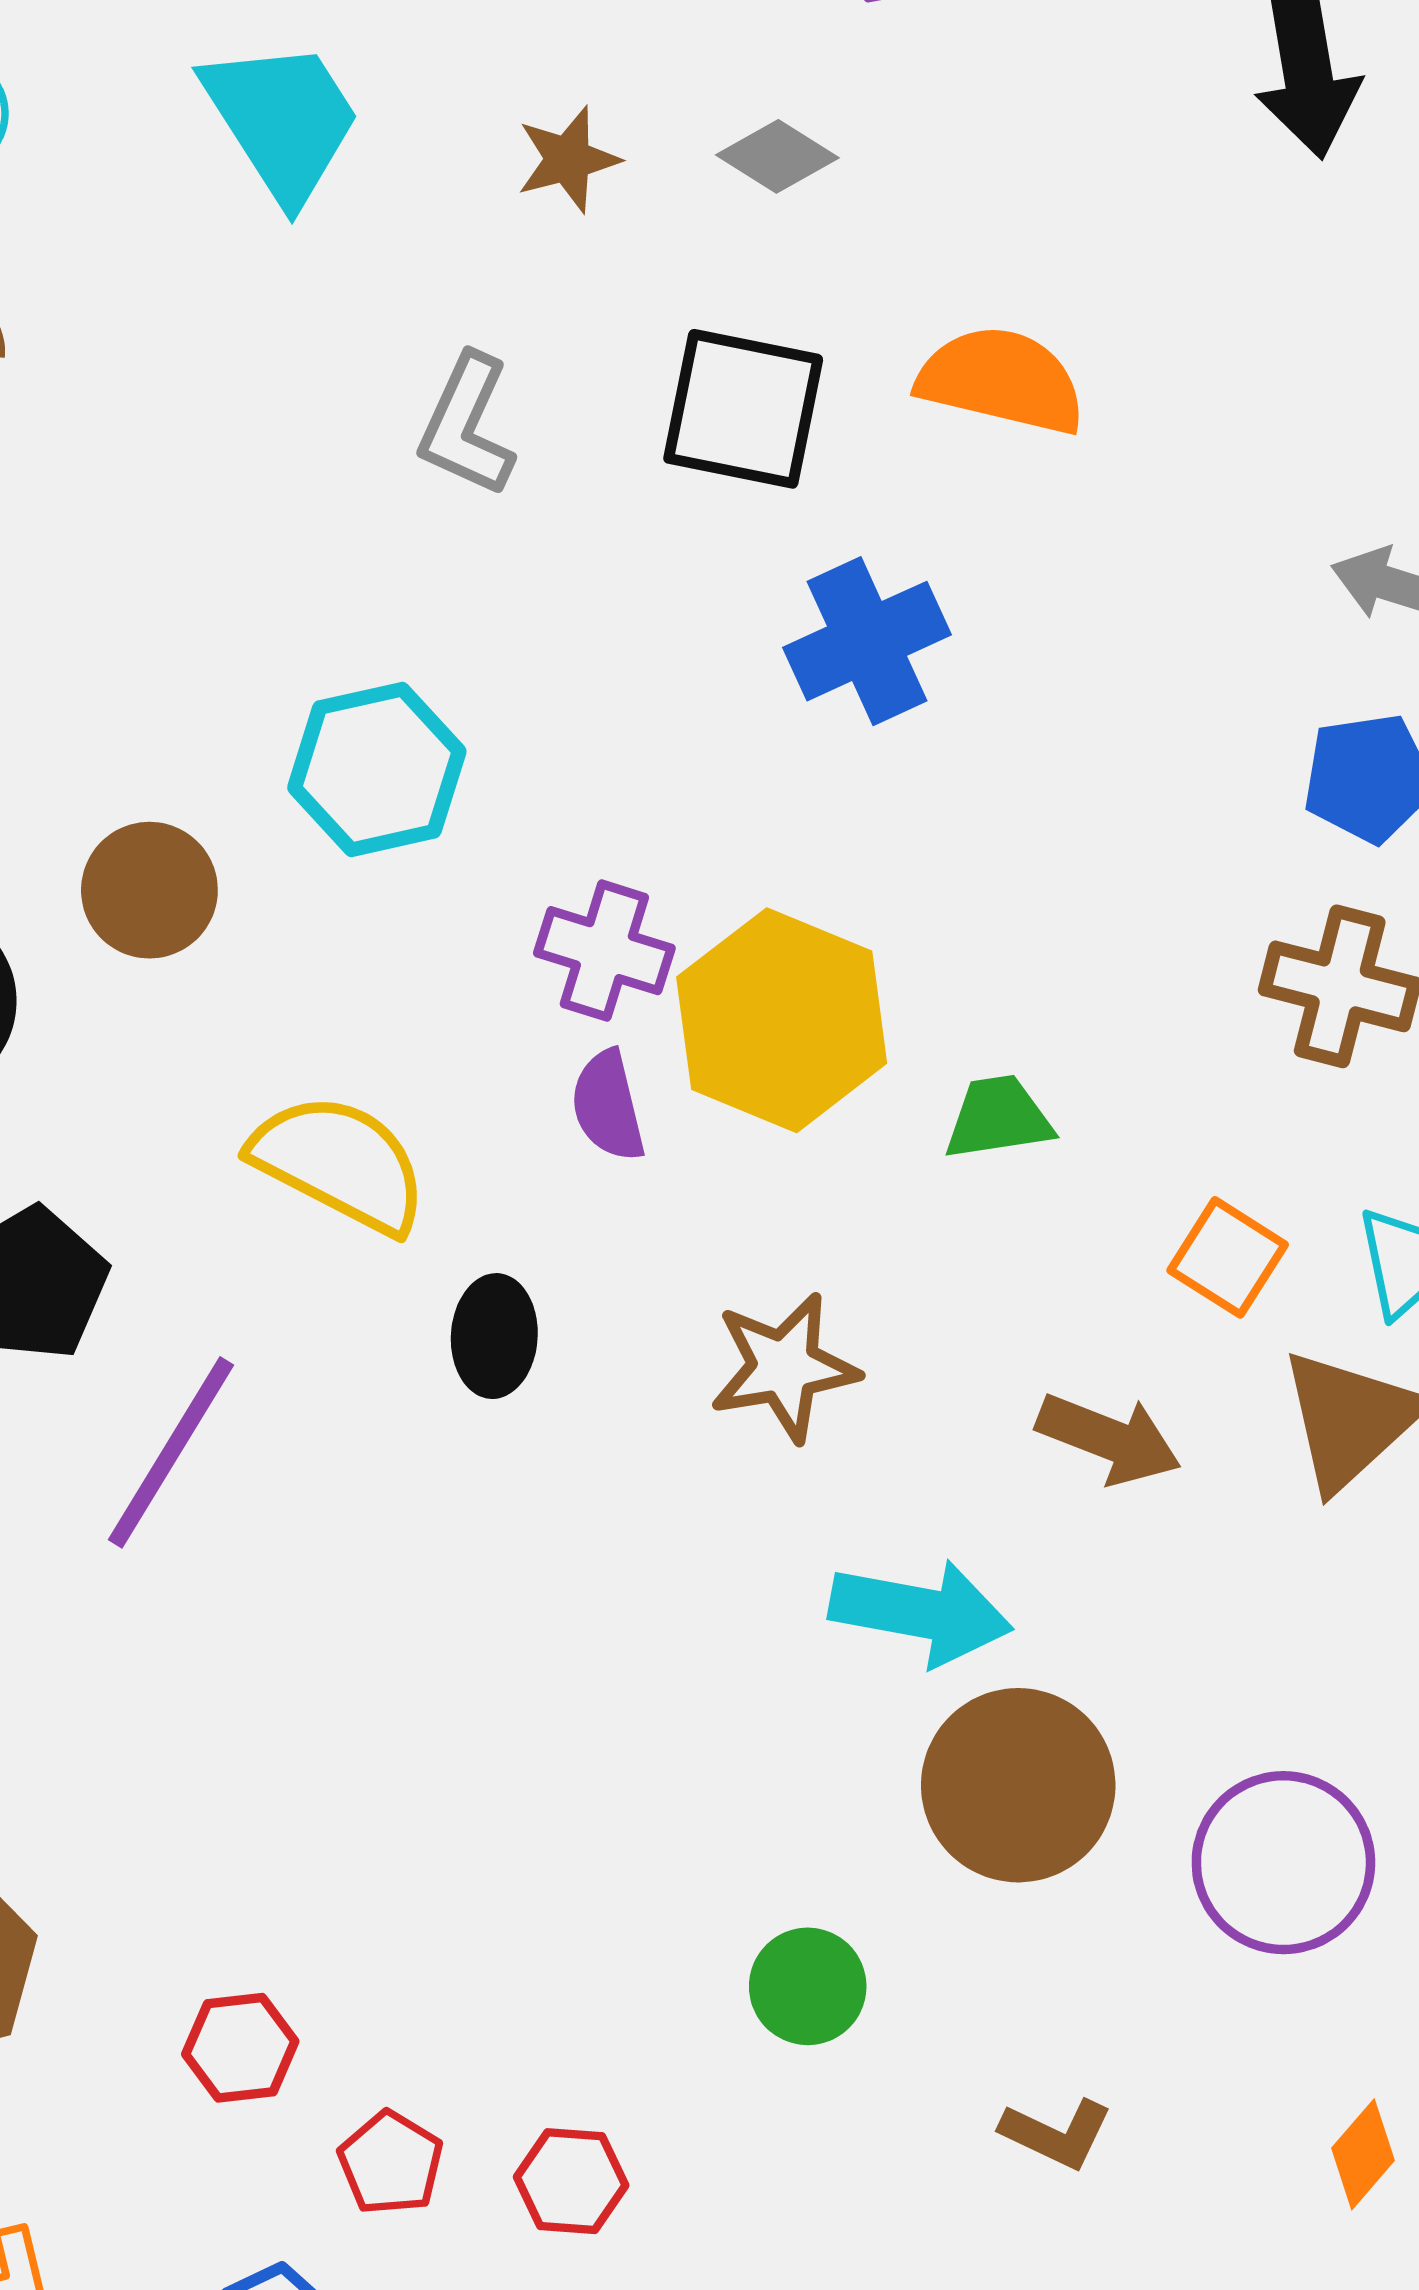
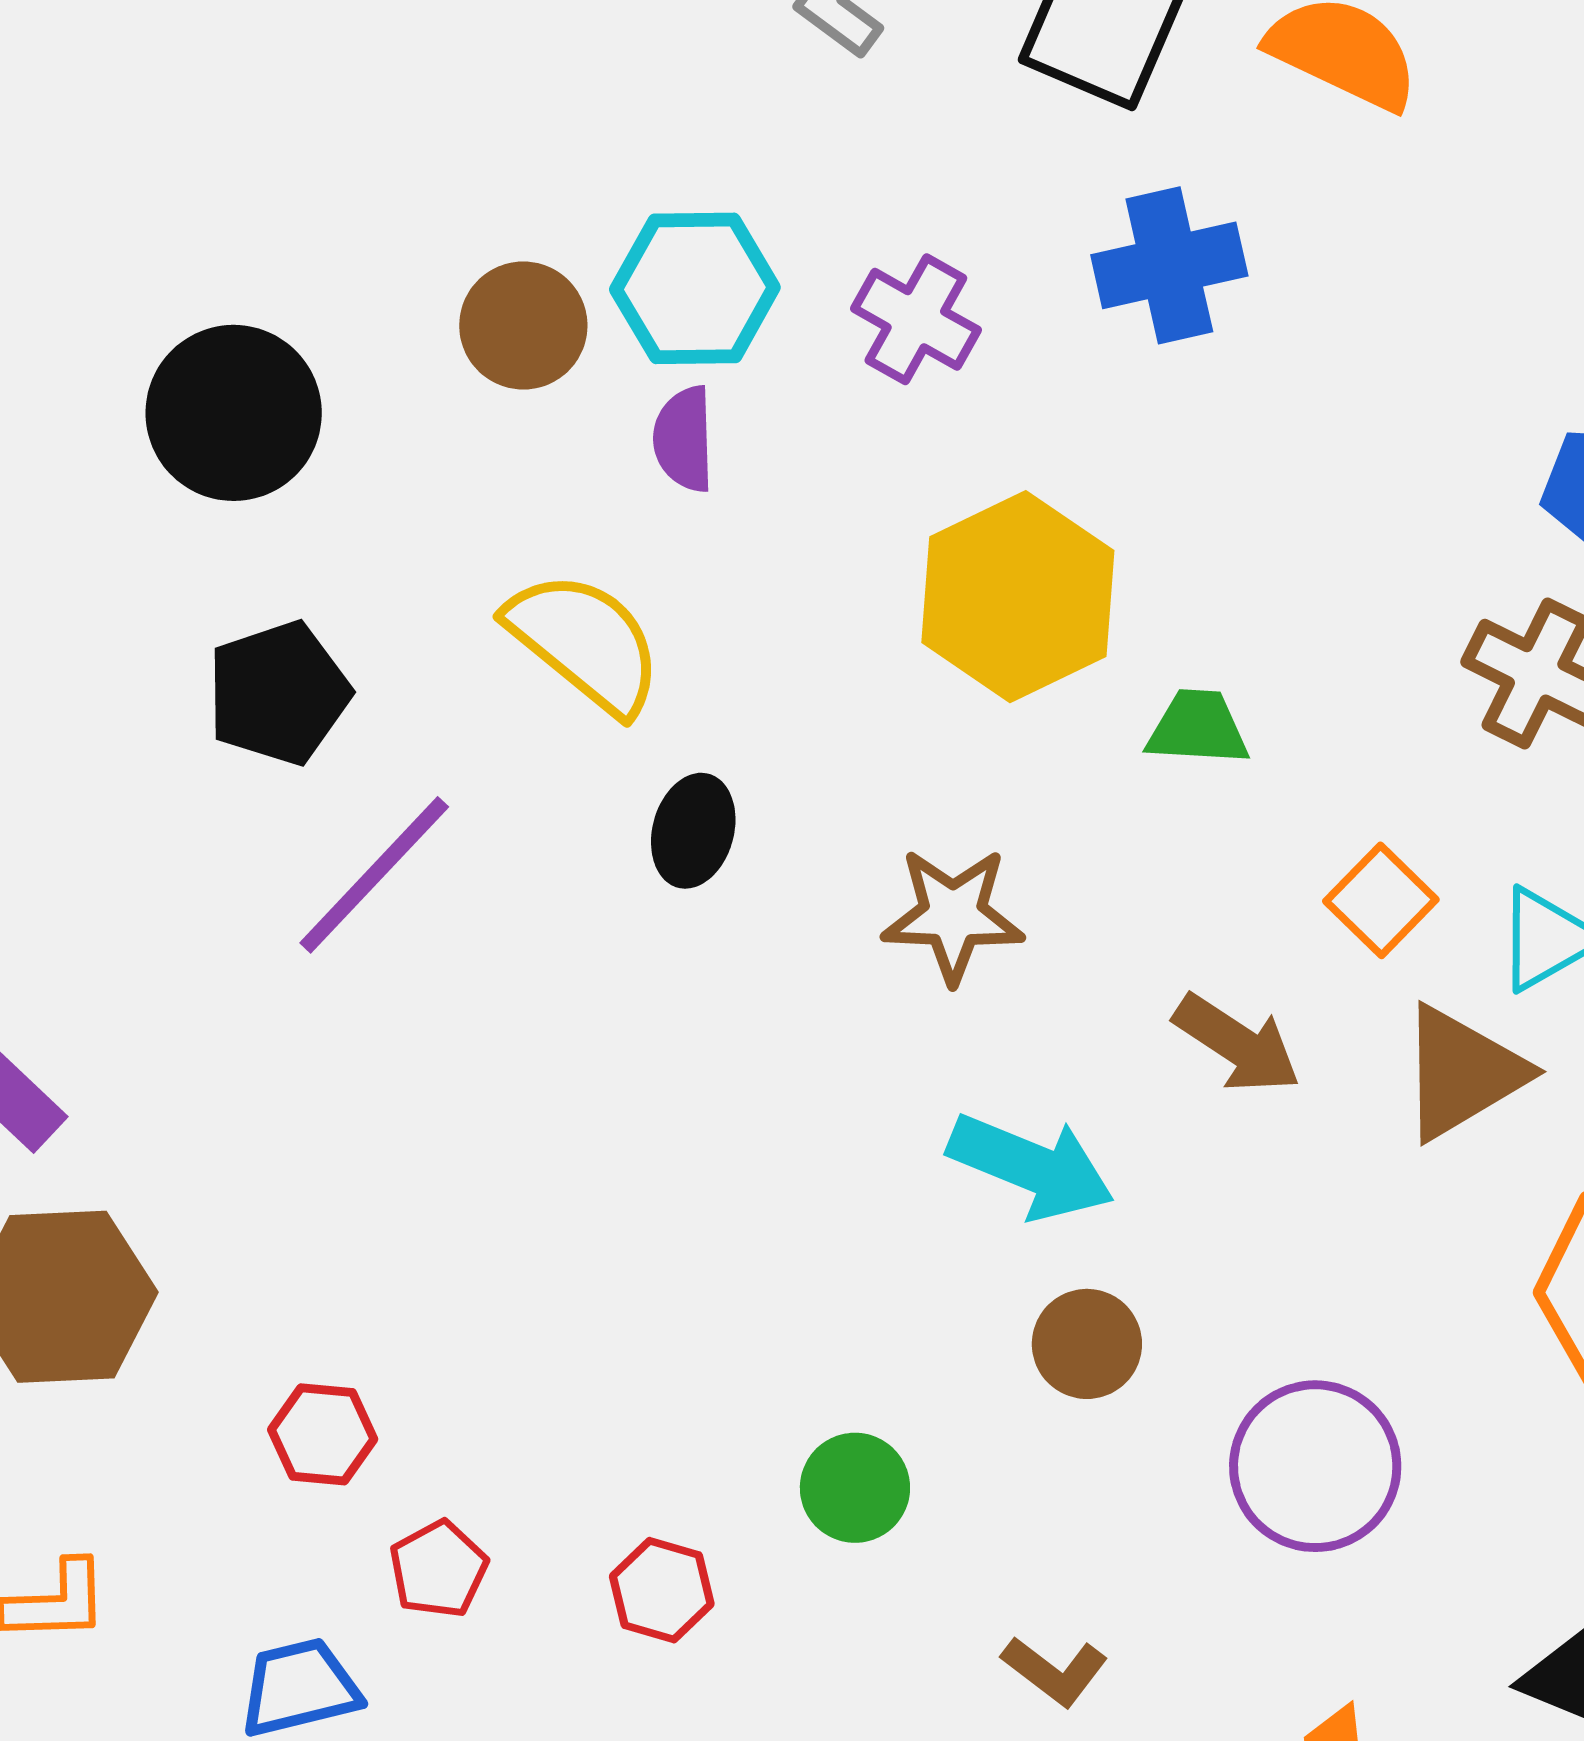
brown circle: (149, 890) -> (523, 326), moved
purple cross: (604, 951) -> (916, 319), moved
purple semicircle: (608, 1106) -> (684, 439), moved
brown circle: (1018, 1785) -> (1087, 1344), size x0.6
red hexagon: (571, 2181) -> (662, 1590), moved

